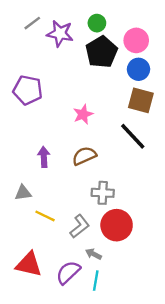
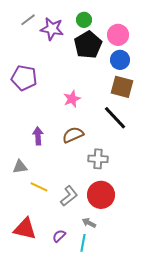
gray cross: (103, 193) -> (98, 159), moved
gray arrow: (93, 254) -> (89, 223), moved
purple semicircle: (68, 272) -> (59, 236), size x0.6

